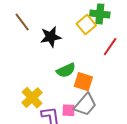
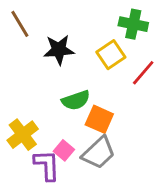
yellow square: (86, 25) -> (111, 55), moved
pink square: (69, 110) -> (64, 150), moved, turned 32

